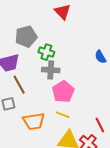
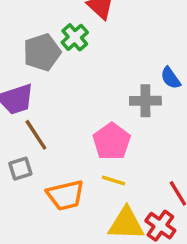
green cross: (46, 52) -> (75, 37), moved, turned 35
gray cross: (51, 70) -> (145, 101), moved

